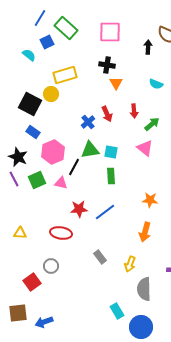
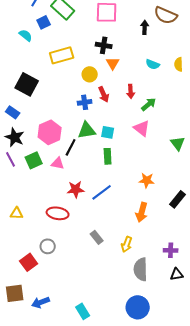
yellow circle: (51, 94) -> (90, 74), moved
blue cross: (88, 122) -> (85, 102), turned 32
blue rectangle: (33, 132) -> (13, 112), moved
cyan rectangle: (117, 311) -> (83, 311), moved

